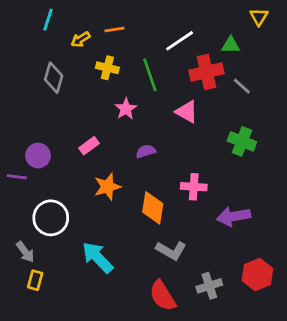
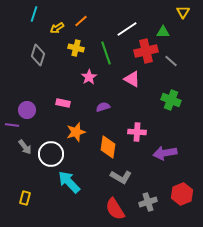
orange line: (114, 30) -> (81, 21), turned -32
pink rectangle: (89, 146) -> (63, 103), turned 48
white circle: (51, 218) -> (51, 154), moved
gray arrow: (25, 252) -> (25, 147), moved

